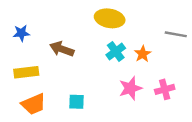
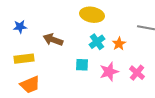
pink cross: (165, 89) -> (137, 73), turned -35
cyan square: (76, 102) -> (82, 65), moved

